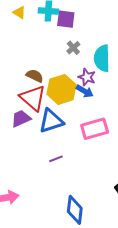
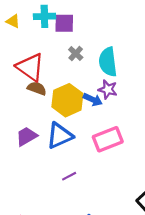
purple star: (87, 77) -> (108, 89), moved
red triangle: (33, 98) -> (30, 67), moved

